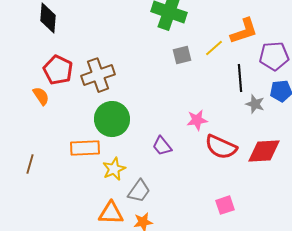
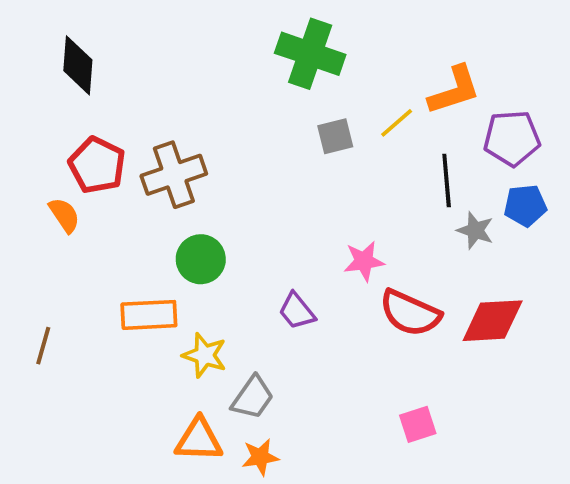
green circle: (112, 119) -> (201, 259), size x0.7
yellow star: (114, 169) -> (205, 355), turned -30

